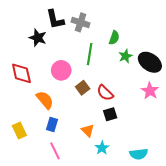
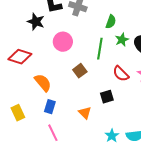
green line: (90, 54) -> (100, 49), moved
pink circle: (61, 70) -> (63, 42), moved
red diamond: (21, 73) -> (20, 57), turned -60
red semicircle: (105, 93) -> (121, 74), moved
cyan star: (102, 148) -> (112, 136), moved

